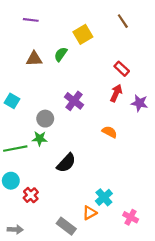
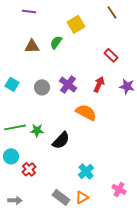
red arrow: (116, 93) -> (99, 84), moved
gray circle: (45, 119) -> (42, 87), moved
orange semicircle: (109, 132) -> (86, 112), moved, size x1.5
green star: (40, 139) -> (37, 130), moved
cyan cross: (104, 197) -> (86, 171), moved
orange triangle: (90, 213) -> (82, 197), moved

